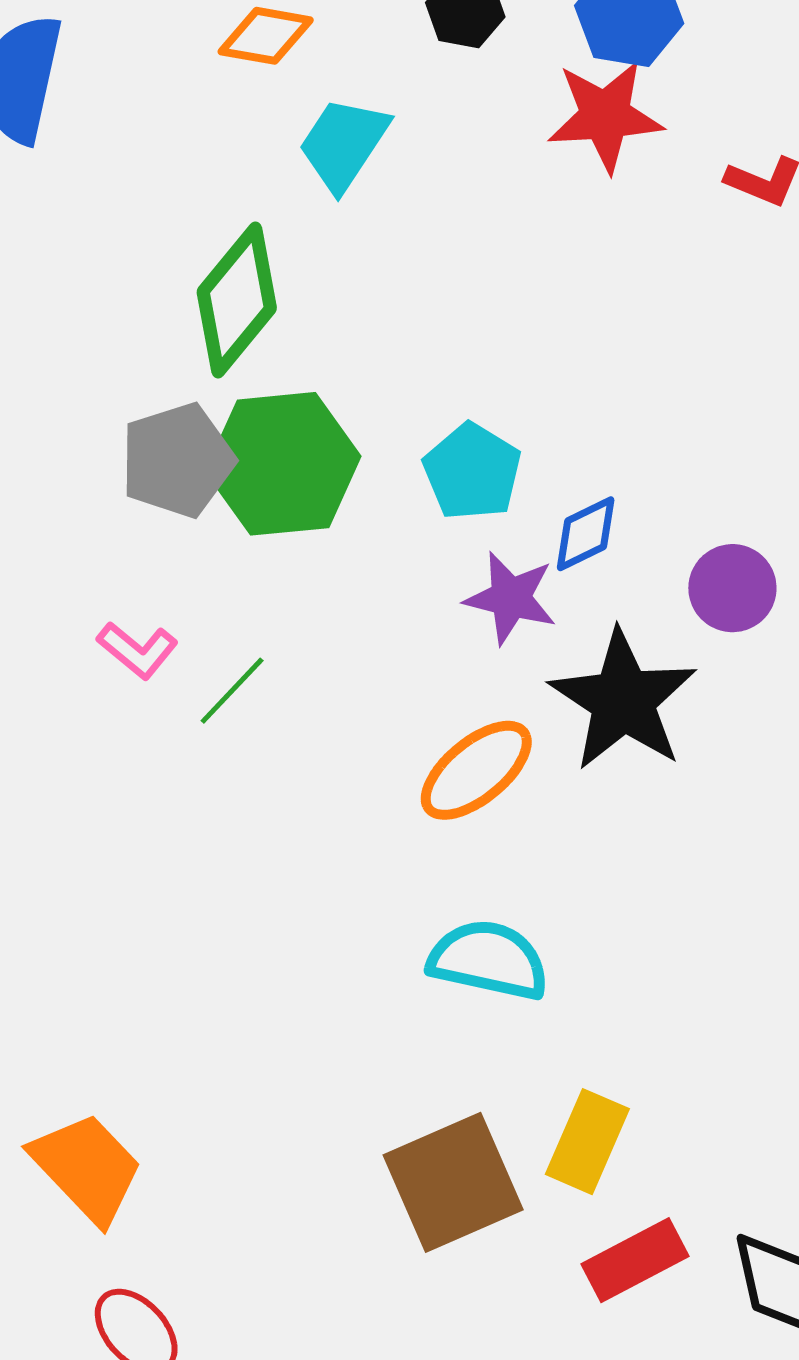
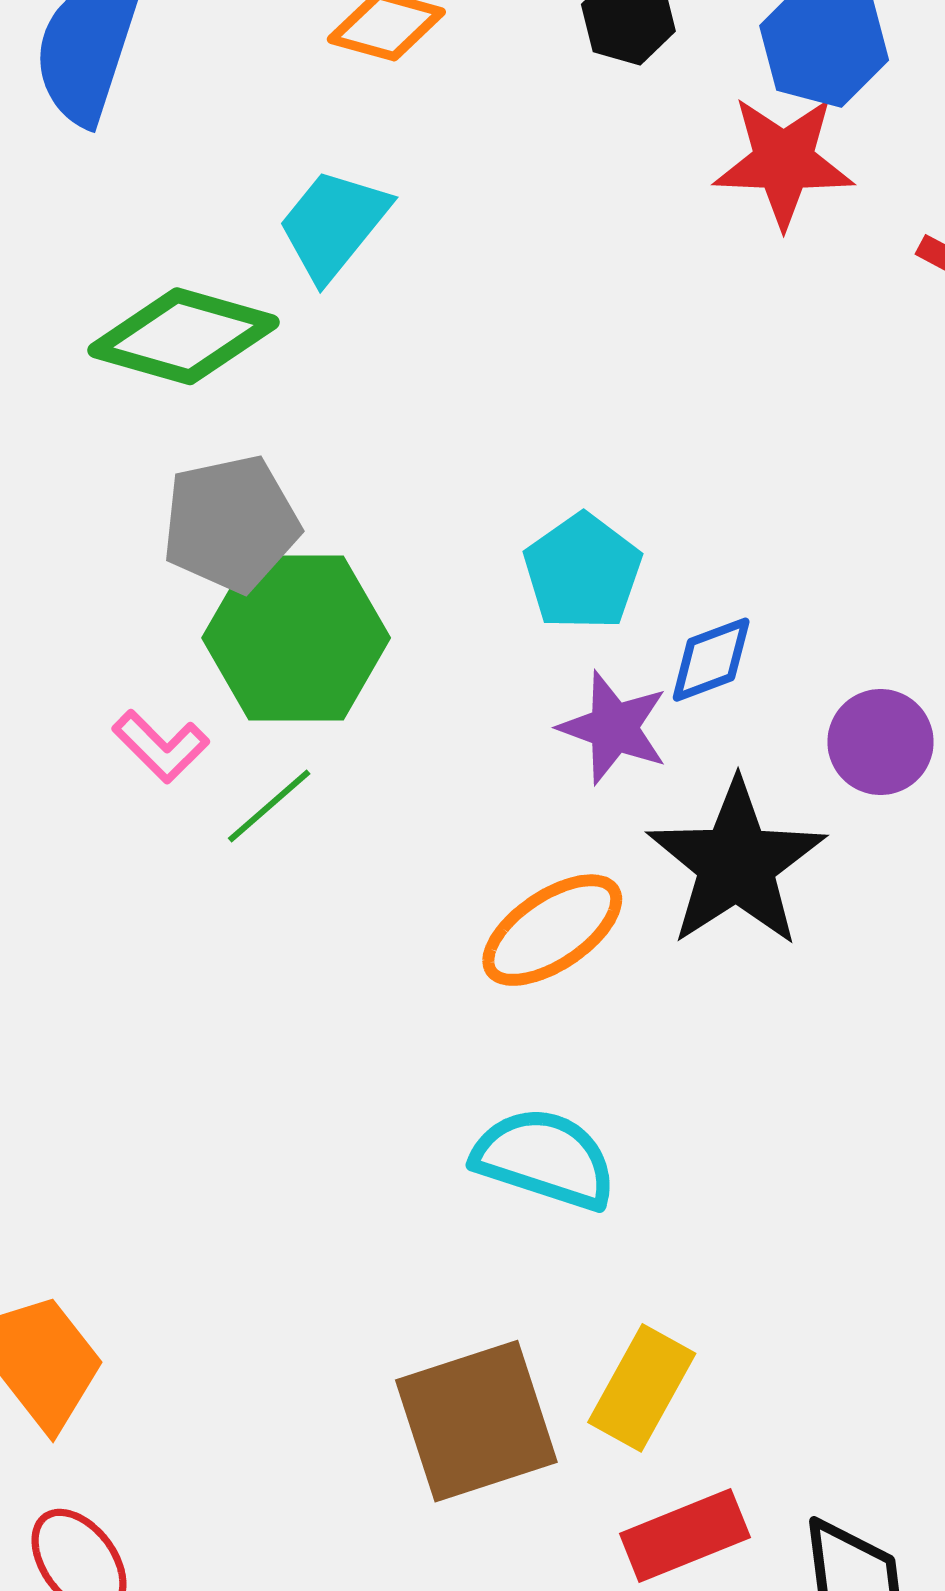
cyan trapezoid: (344, 144) -> (333, 225), moved
green diamond: (237, 300) -> (183, 336), moved, turned 61
green hexagon: (283, 464) -> (296, 638), moved

